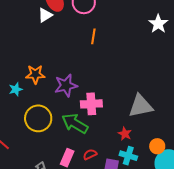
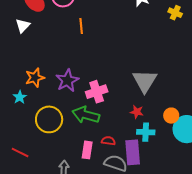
white triangle: (45, 15) -> (23, 26), moved
gray triangle: (141, 106) -> (145, 81), turned -32
red semicircle: (90, 154) -> (108, 141), turned 48

